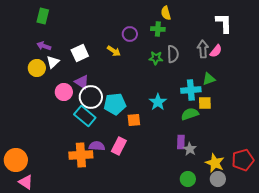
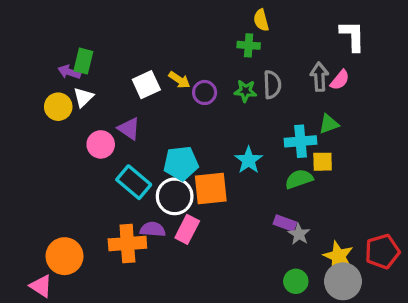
green rectangle: (43, 16) -> (83, 61), moved
purple circle: (130, 34) -> (205, 92), moved
white square: (80, 53) -> (146, 85), moved
white circle: (91, 97) -> (175, 196), moved
orange square: (134, 120) -> (211, 188), size x1.6
purple rectangle: (181, 142) -> (285, 223), turned -72
orange circle: (16, 160) -> (65, 256), moved
gray circle: (218, 179) -> (343, 281), size x1.5

